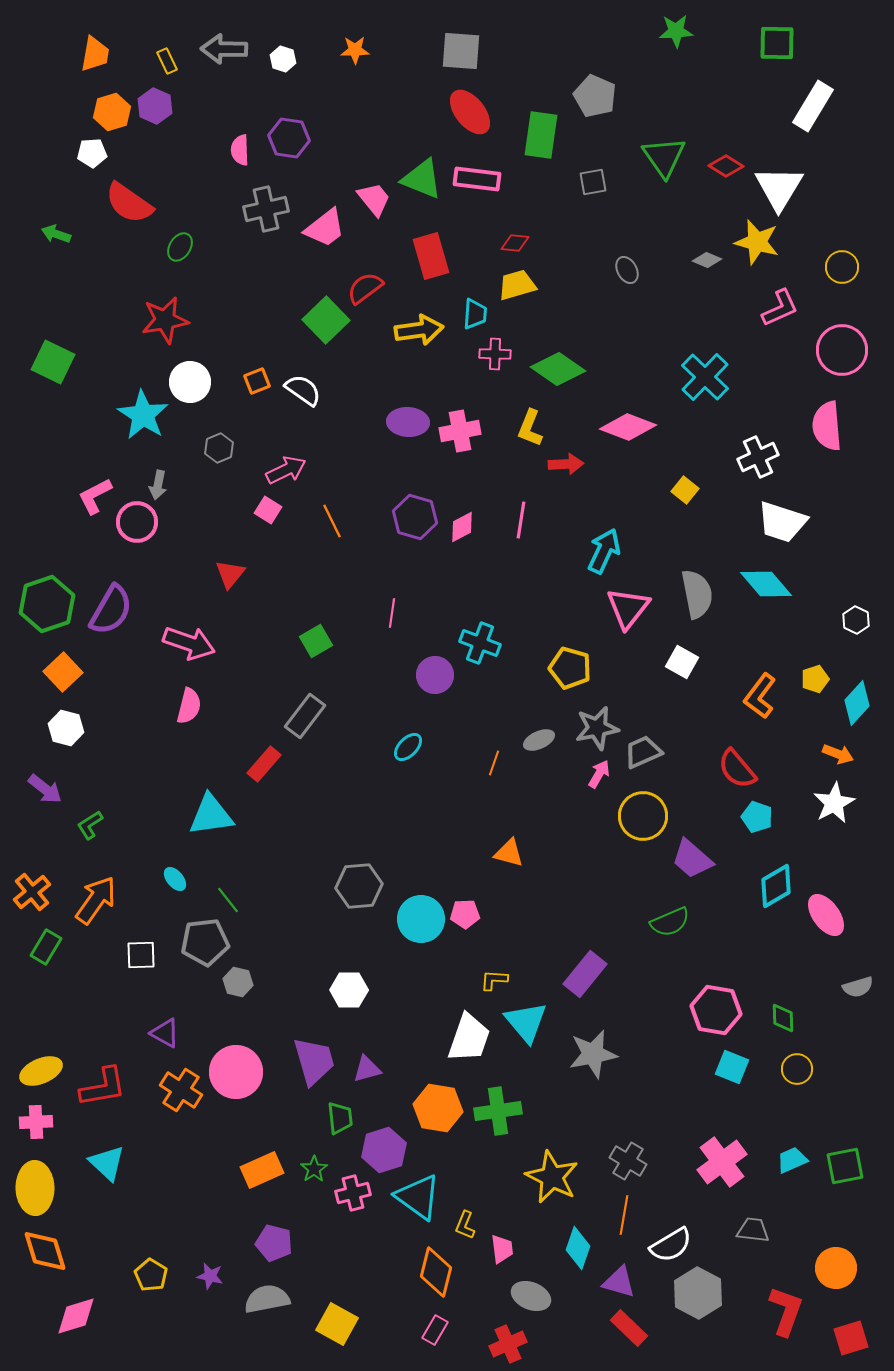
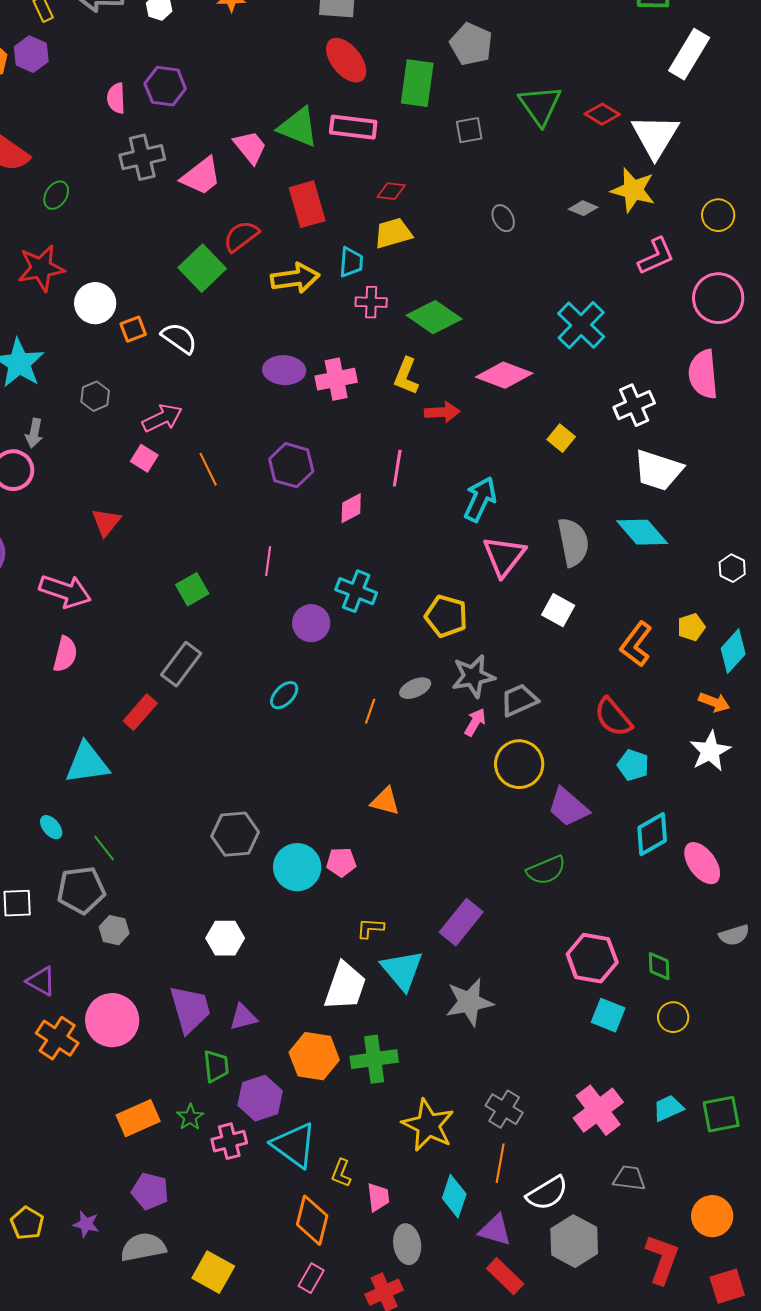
white circle: (190, 382) -> (95, 303), moved
pink diamond: (462, 527) -> (351, 508), moved
gray ellipse: (531, 1296) -> (407, 1244), turned 60

